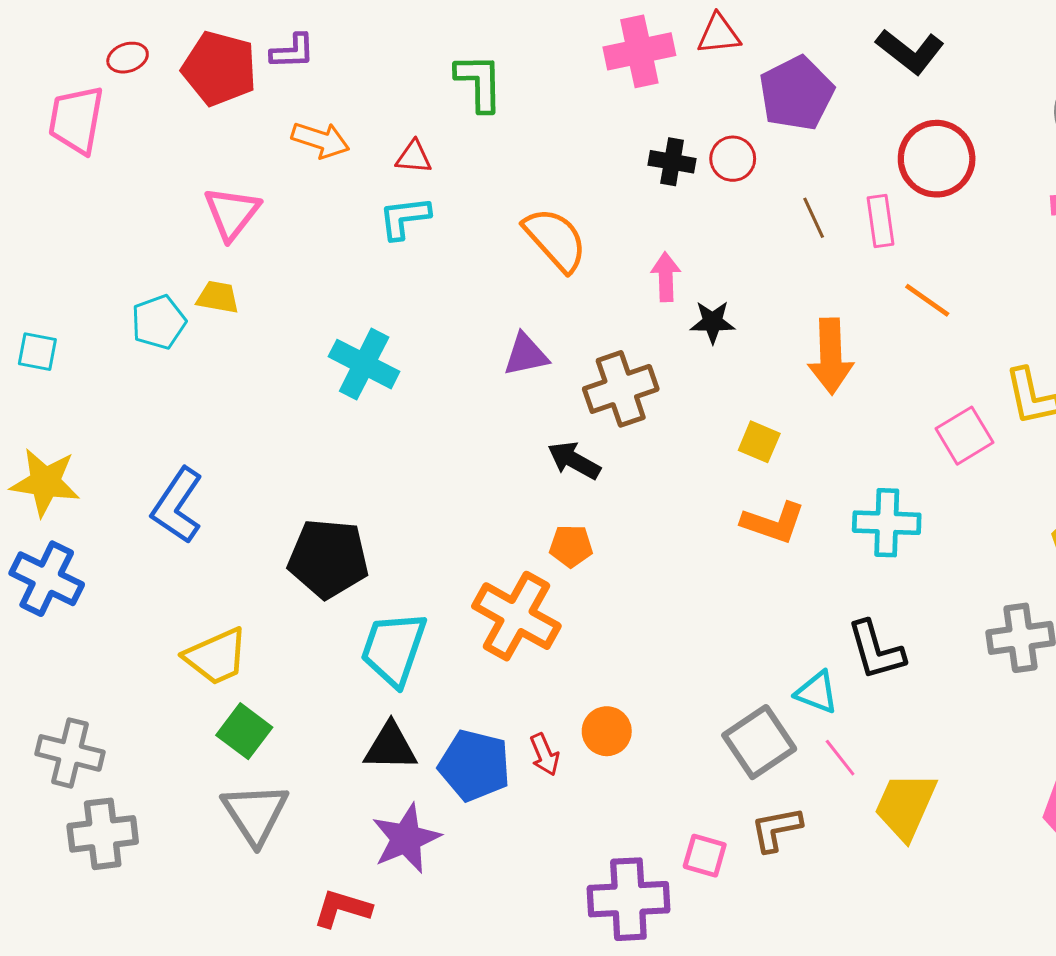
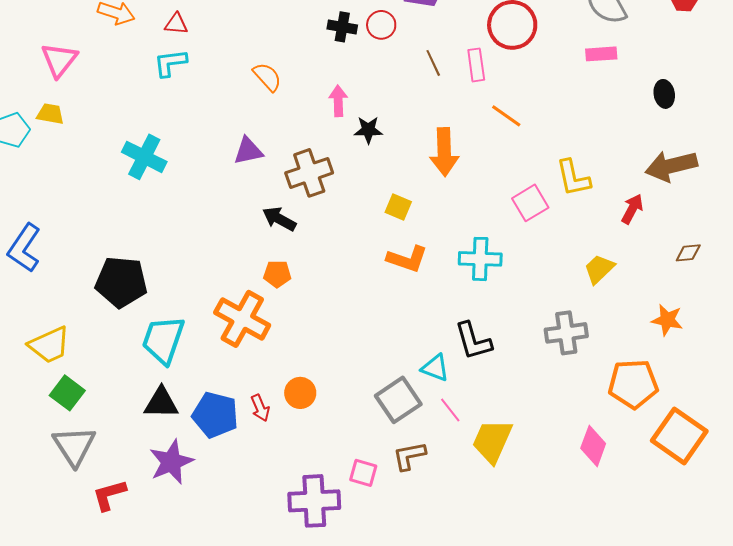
orange semicircle: (555, 240) -> (267, 77), size x0.7
red L-shape: (342, 909) -> (109, 495), moved, turned -33

